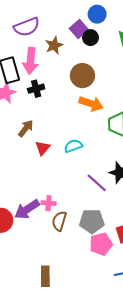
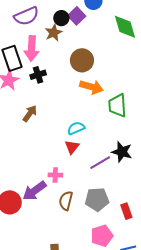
black circle: (91, 38) -> (61, 18), moved
red triangle: (43, 148) -> (72, 147), moved
purple line: (97, 183) -> (100, 163), turned -70
pink cross: (49, 203) -> (55, 175), moved
pink pentagon: (101, 244) -> (102, 236), moved

